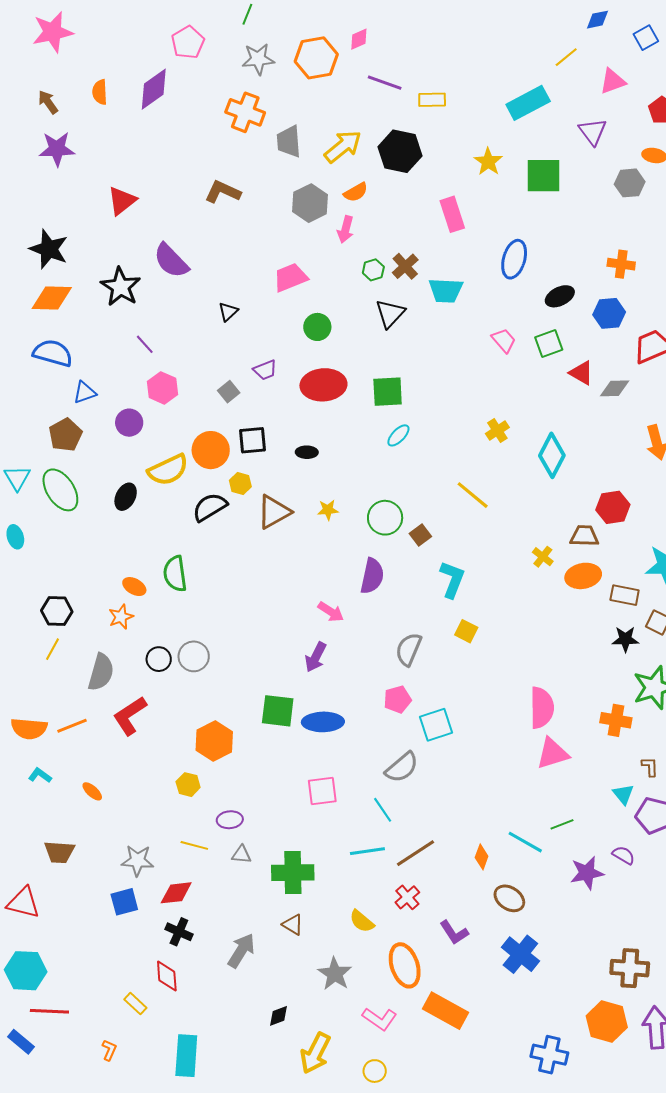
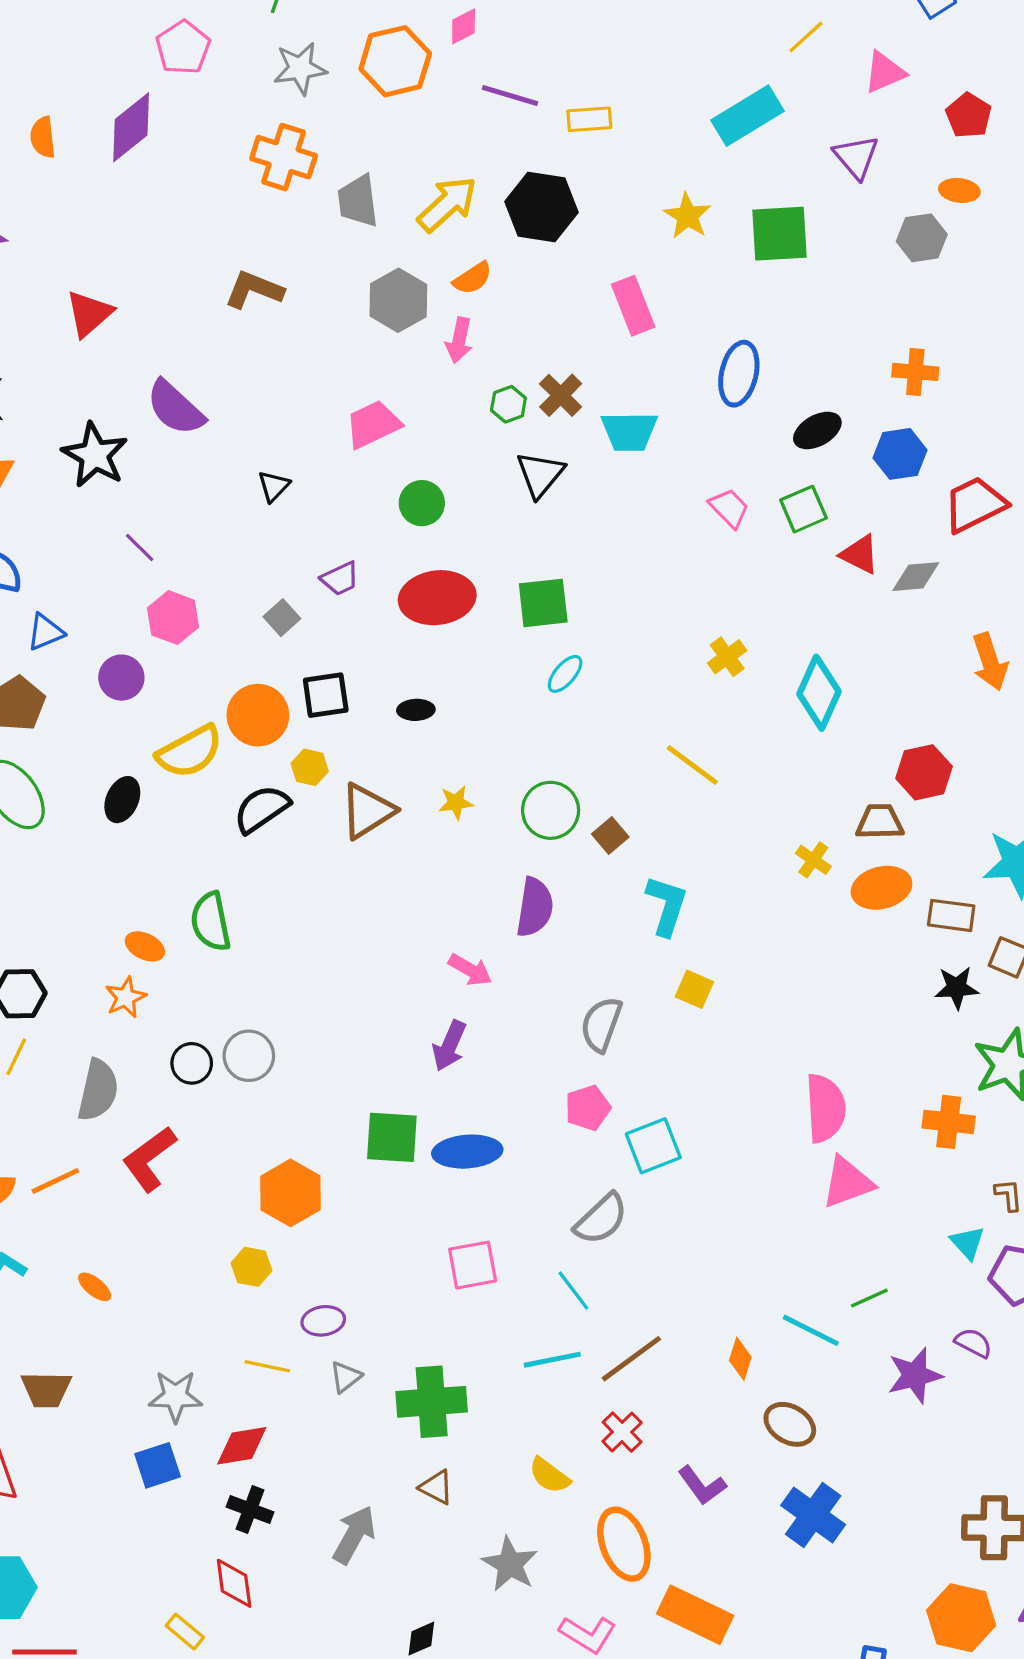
gray triangle: (241, 855) -> (346, 1377), turned -40

